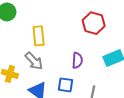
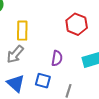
gray arrow: (34, 61) -> (15, 54), turned 78

